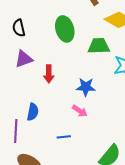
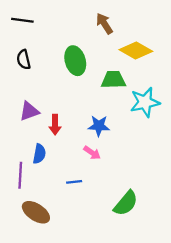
purple triangle: (24, 59) -> (29, 111), moved
red arrow: (49, 74) -> (55, 125), moved

